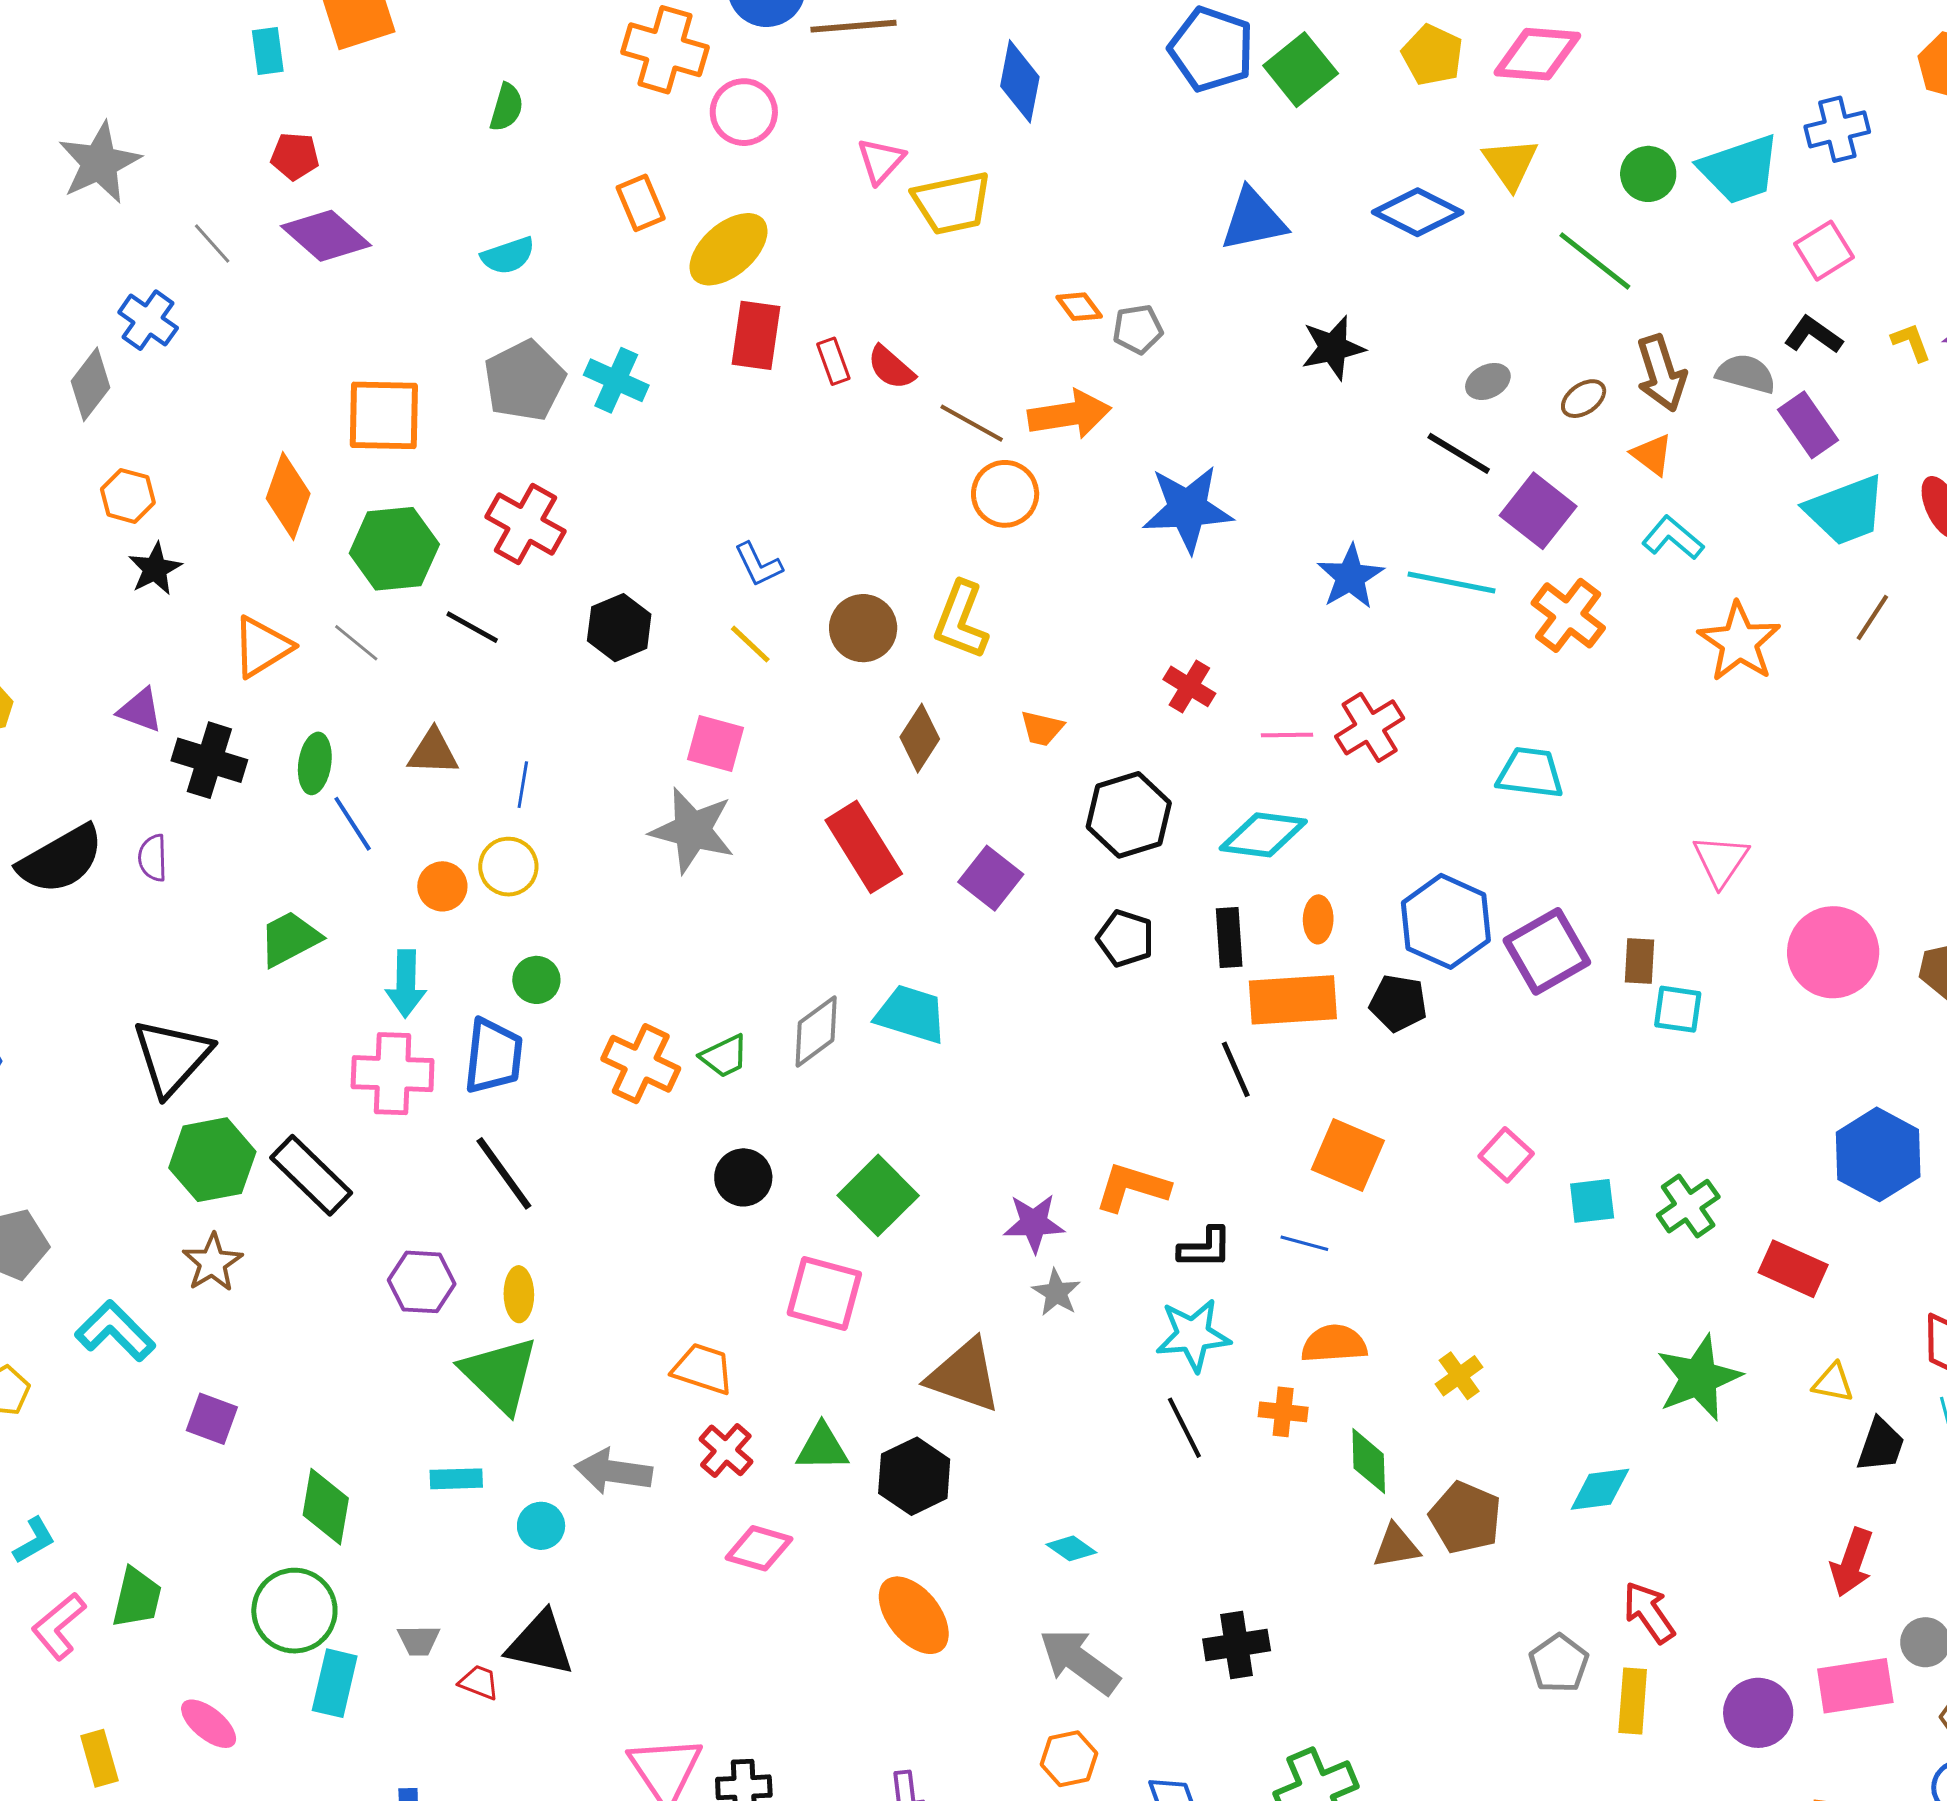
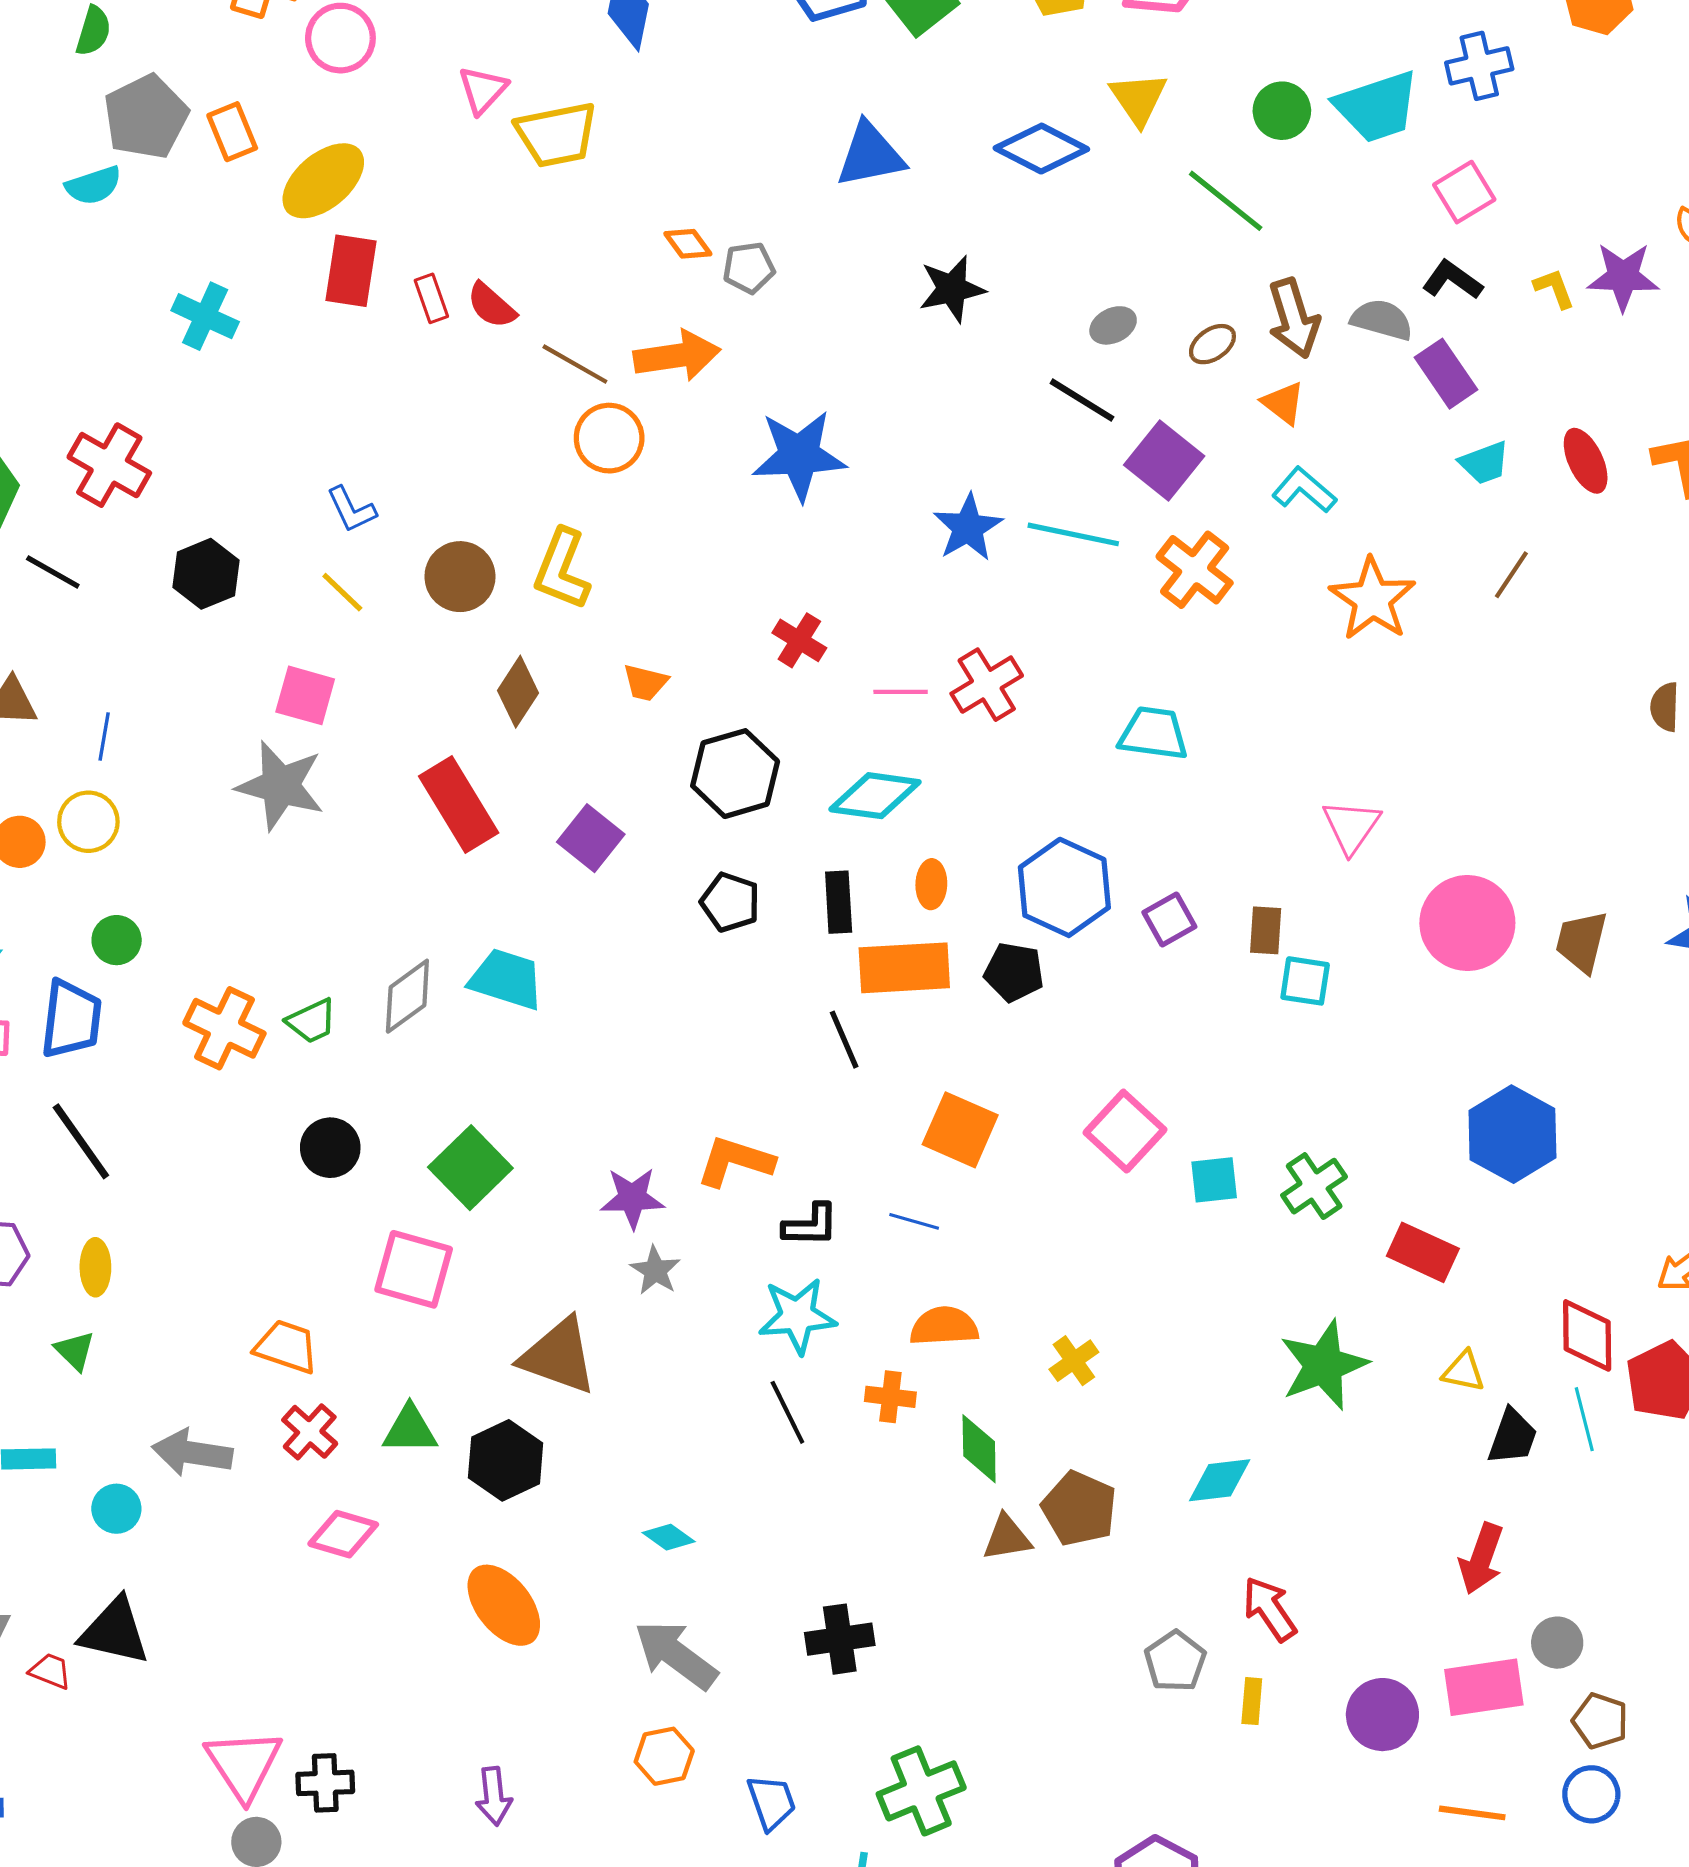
gray pentagon: (524, 381) -> (146, 117), moved
cyan trapezoid: (1846, 510) -> (1484, 463), size x0.6
purple square: (1547, 951) -> (1169, 920), size x0.6
pink square: (1506, 1155) -> (1125, 1131), size x1.4
green triangle: (500, 1374) -> (75, 1351), size x0.5
yellow rectangle: (1633, 1701) -> (1252, 1701), size x0.7

